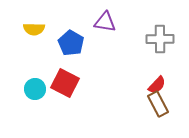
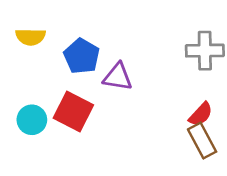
purple triangle: (105, 22) -> (118, 77), moved

